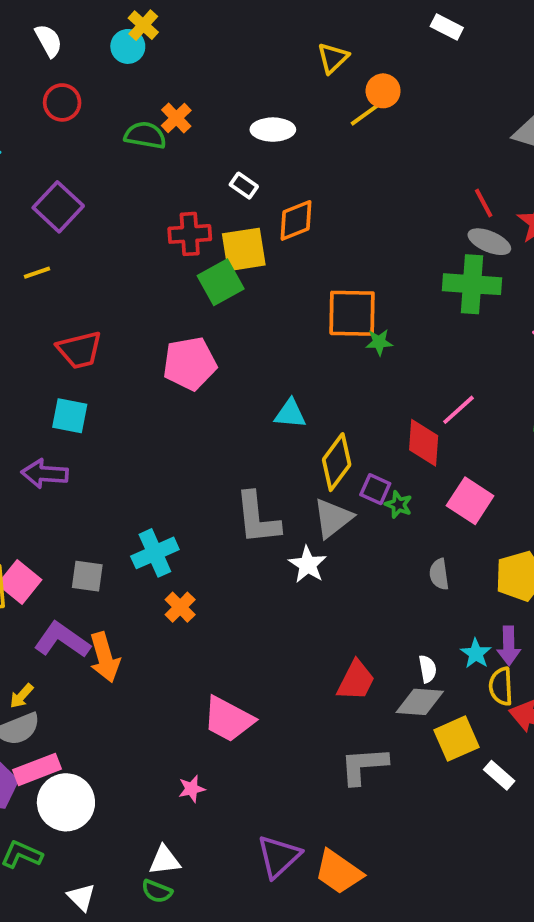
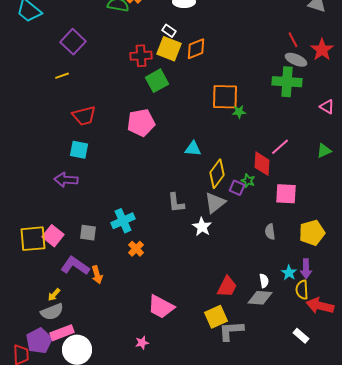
yellow square: (244, 249) -> (169, 49), moved, turned 30
pink square: (470, 501) -> (286, 194), turned -30
green star: (399, 505) -> (248, 181), moved
gray L-shape: (257, 518) -> (176, 203), size x0.7
orange arrow: (105, 657) -> (97, 275), size x0.7
yellow square: (457, 739) -> (216, 317), moved

